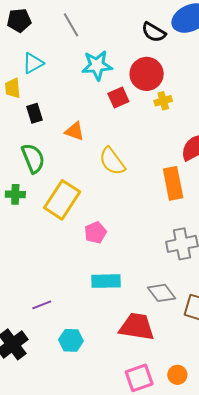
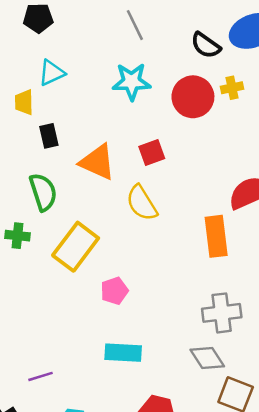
gray line: (71, 25) -> (135, 25), moved
red square: (118, 97) -> (152, 152), moved
yellow cross: (163, 101) -> (232, 88), moved
orange triangle: (75, 131) -> (97, 162), size x1.5
gray diamond: (161, 293) -> (207, 358), moved

